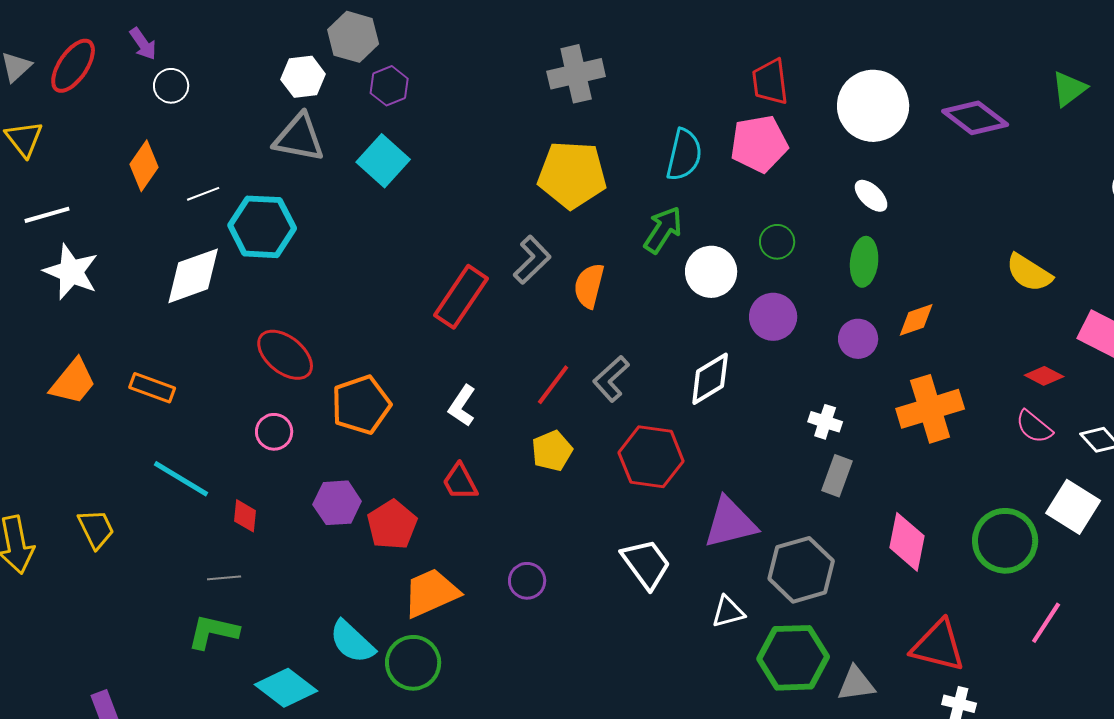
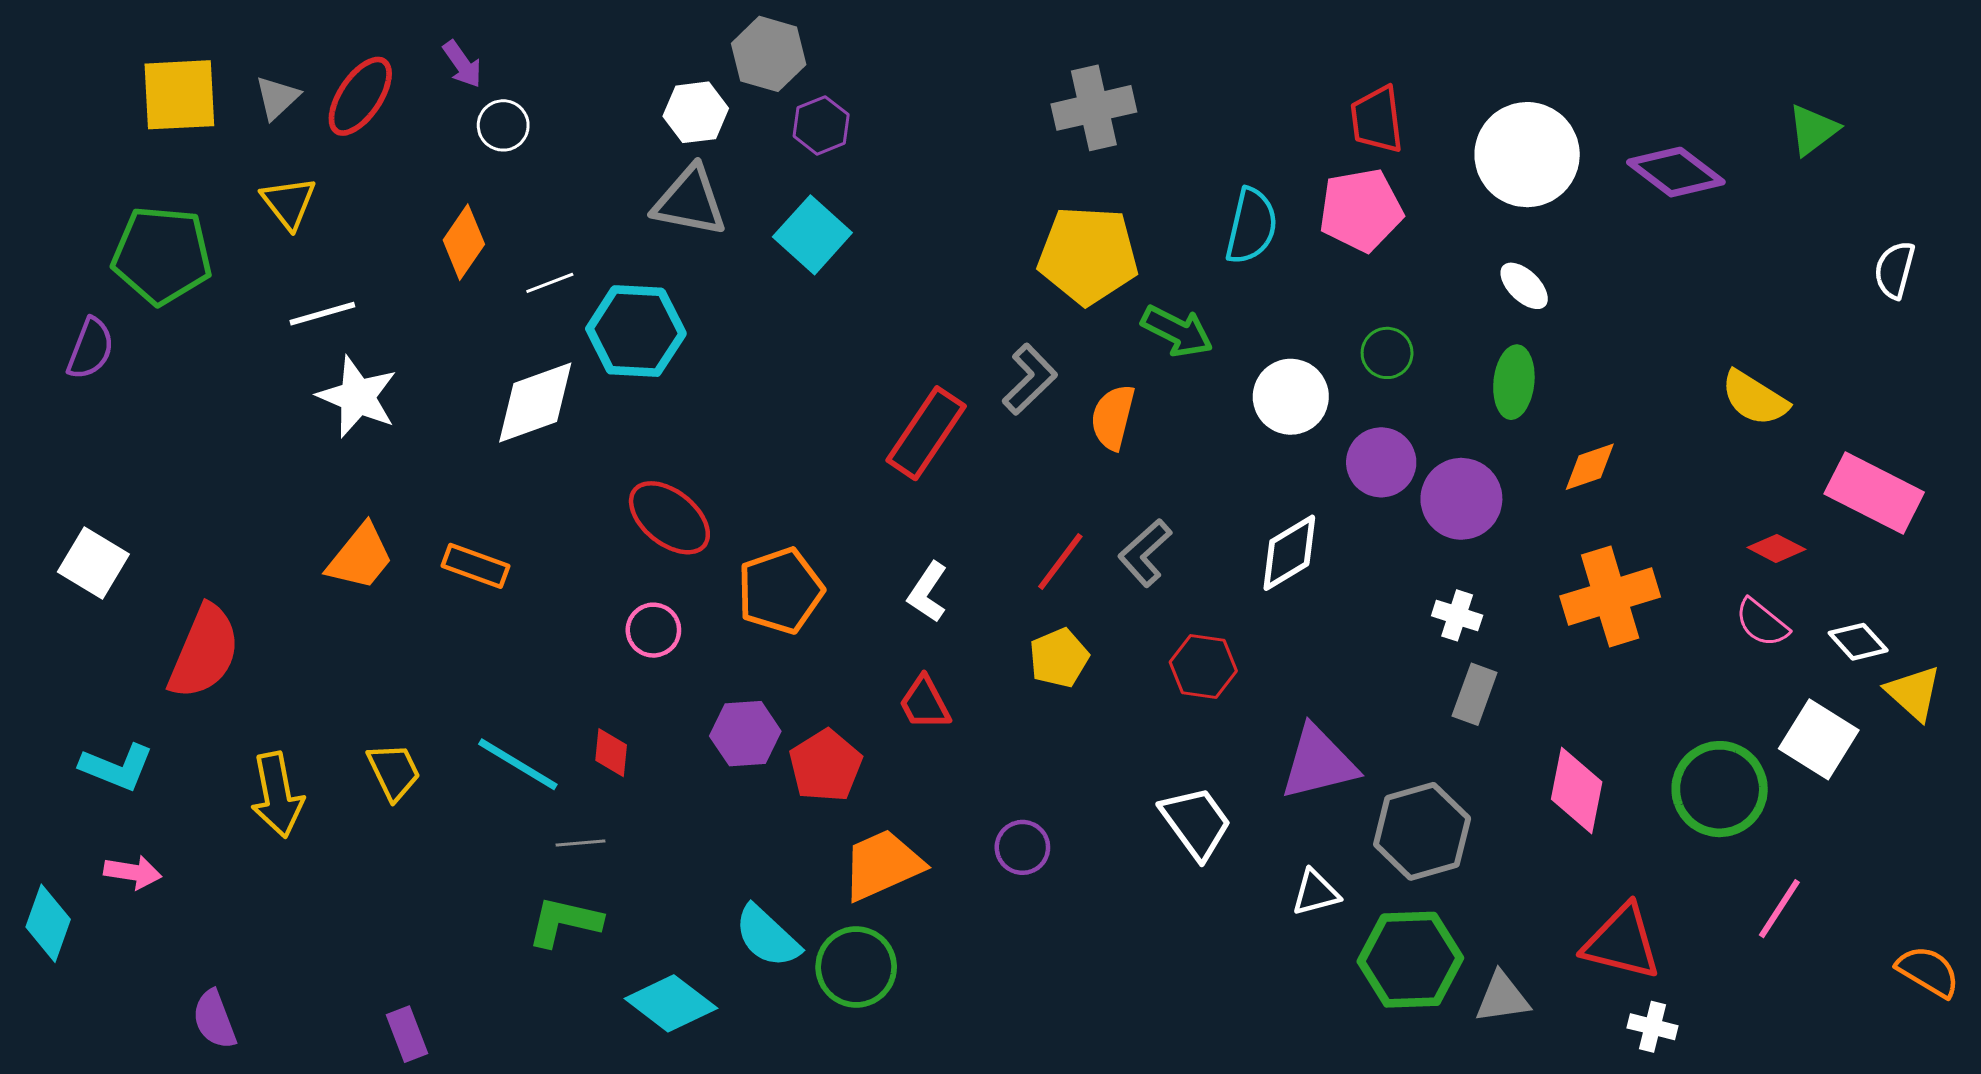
green arrow: (663, 230) -> (1177, 331), moved, turned 84
purple circle: (858, 339) -> (1461, 499), moved, size x1.4
red hexagon: (651, 457) -> (1203, 667), size x0.7
cyan line: (181, 479) -> (518, 764), moved

